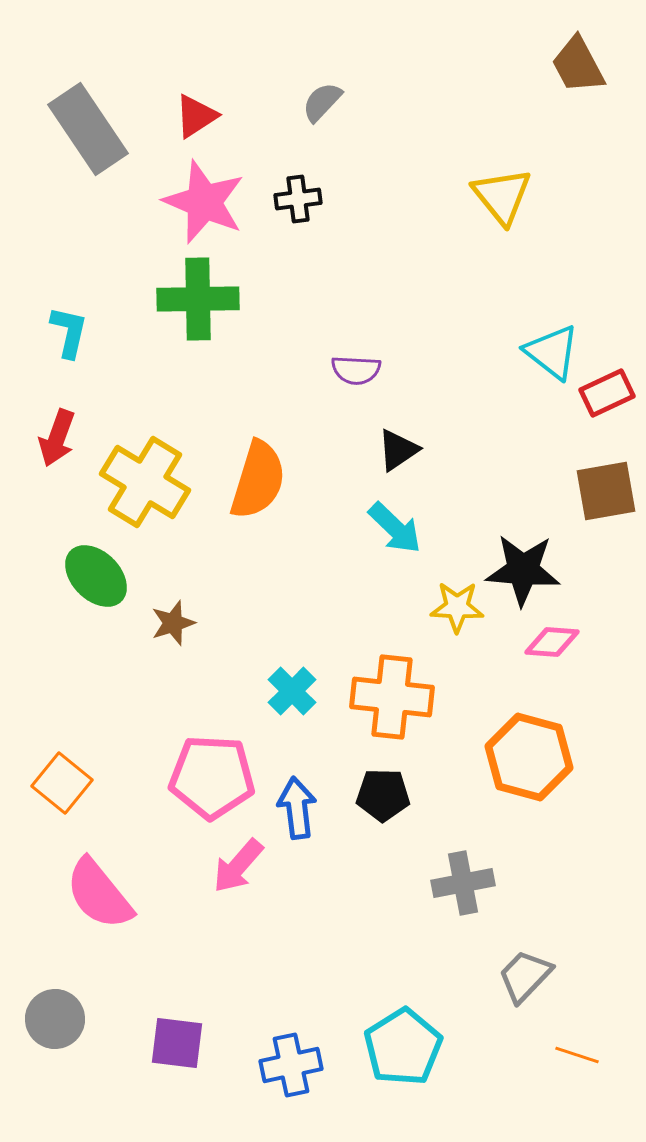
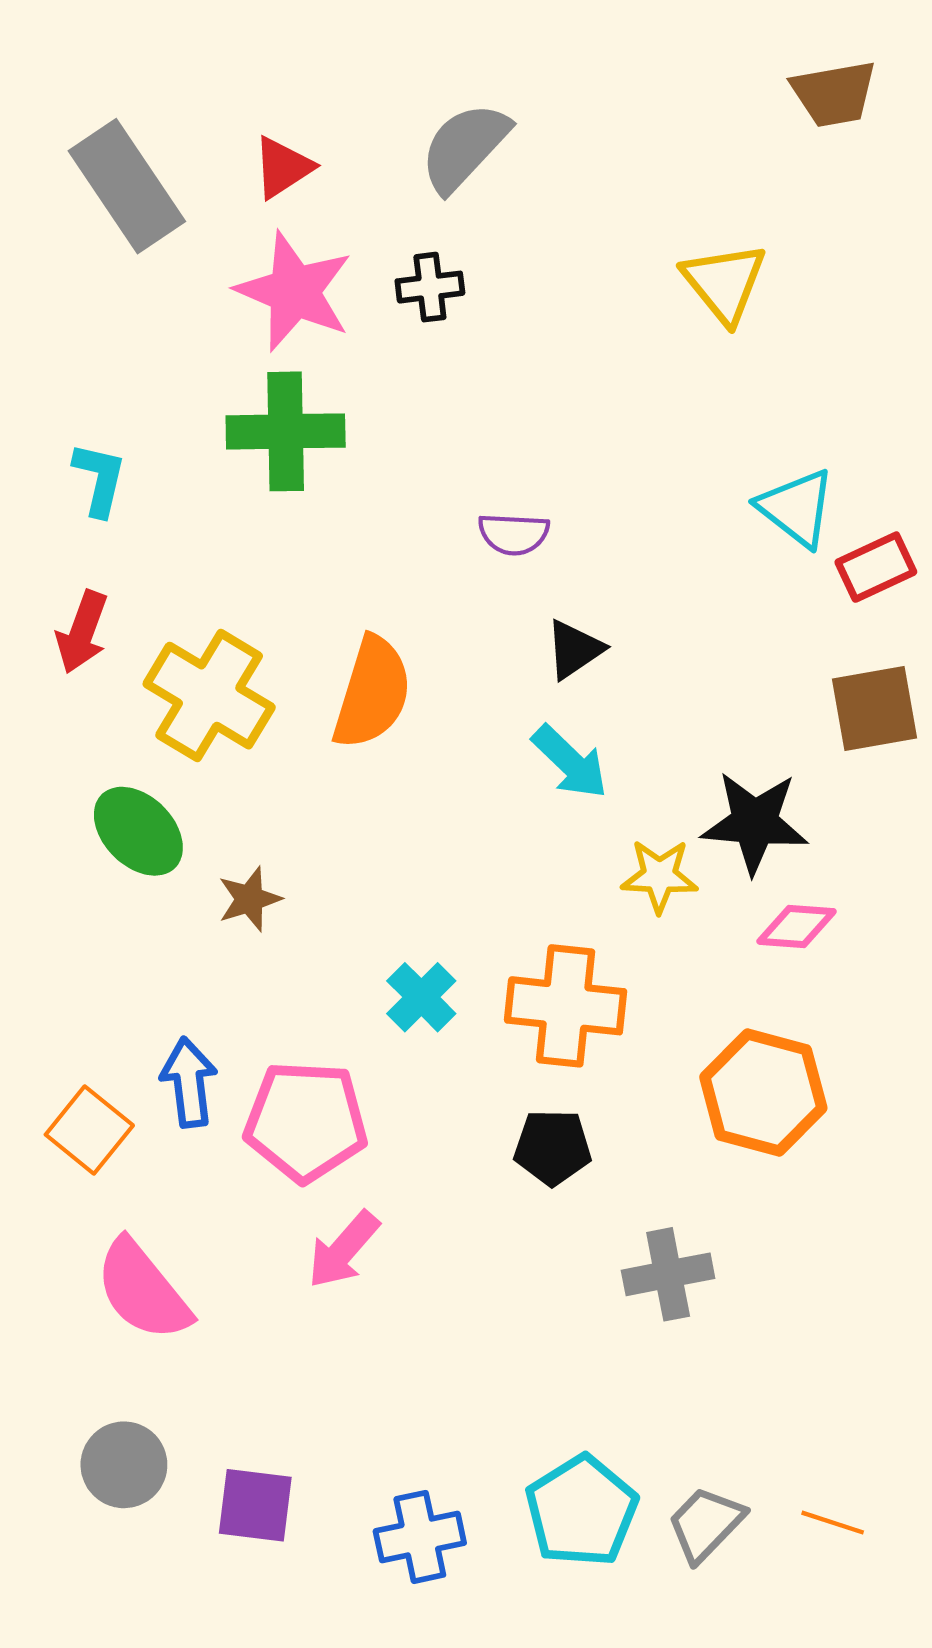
brown trapezoid: (578, 65) -> (834, 94), turned -72
gray semicircle: (322, 102) -> (465, 147), size x1.6
blue arrow: (297, 808) -> (189, 1082), moved
gray trapezoid: (525, 976) -> (706, 1524), moved
gray circle: (55, 1019) -> (124, 1465), moved

